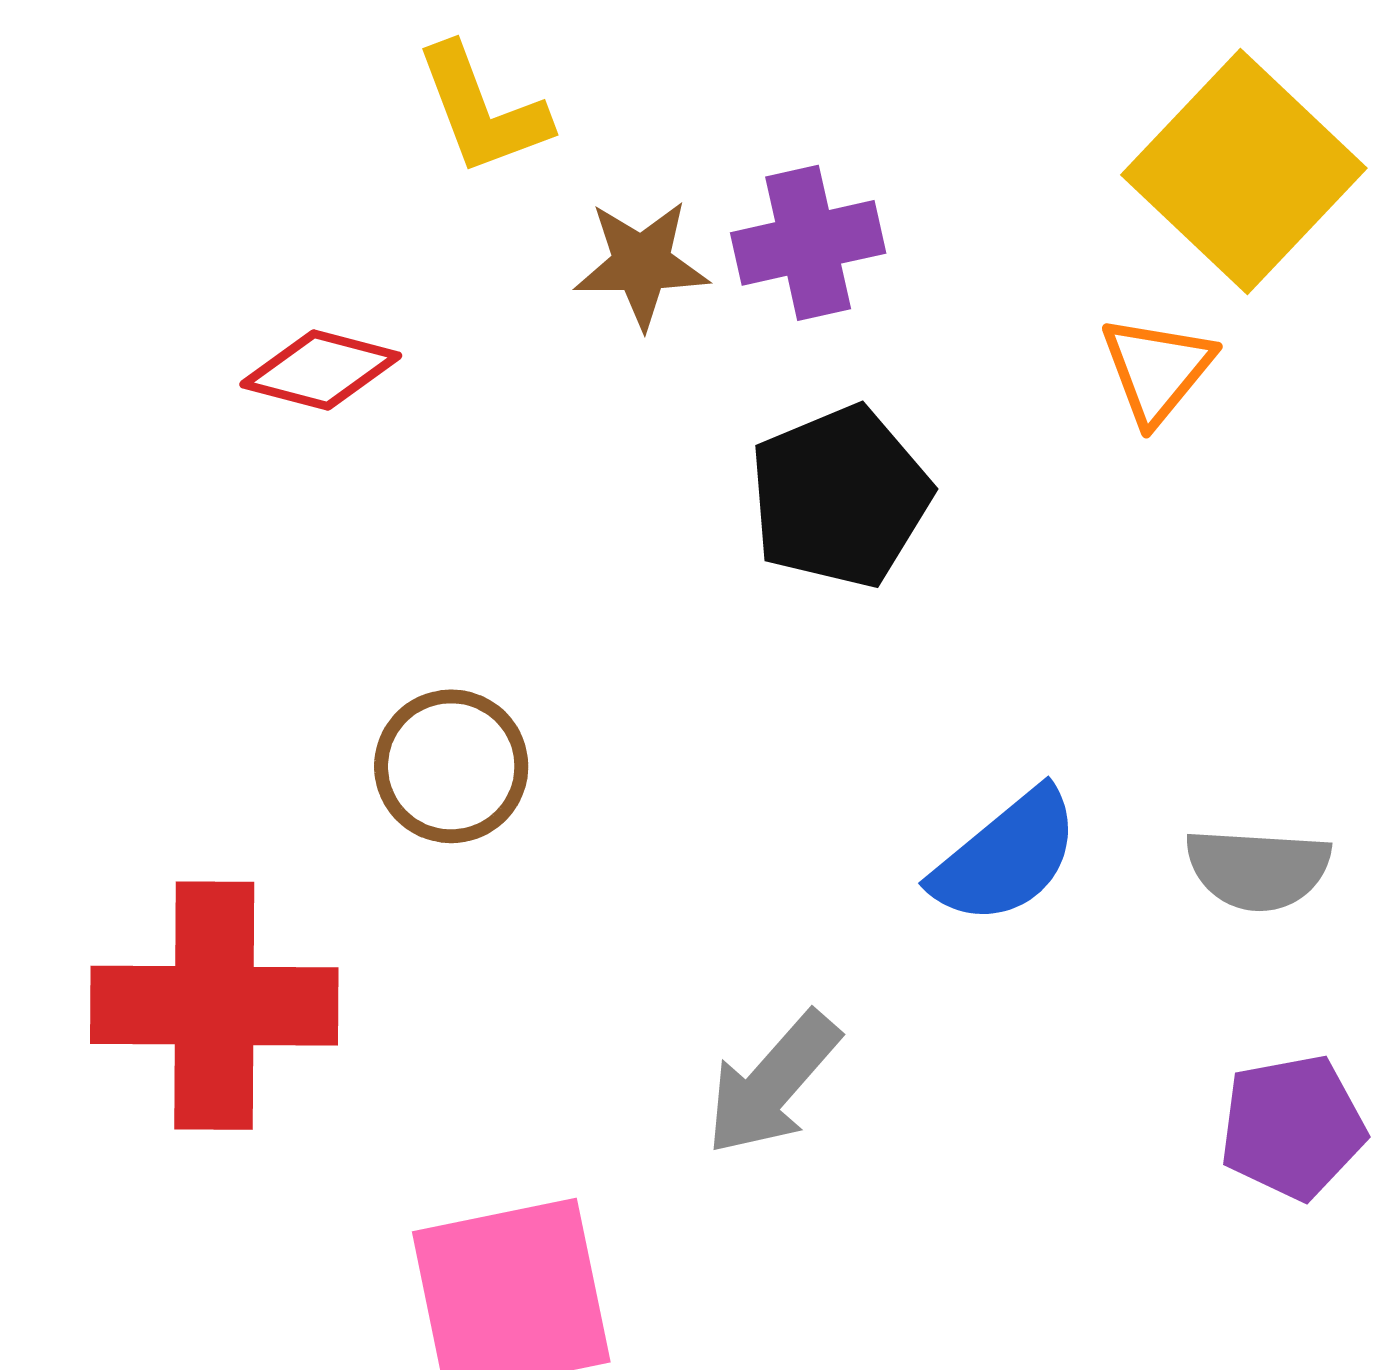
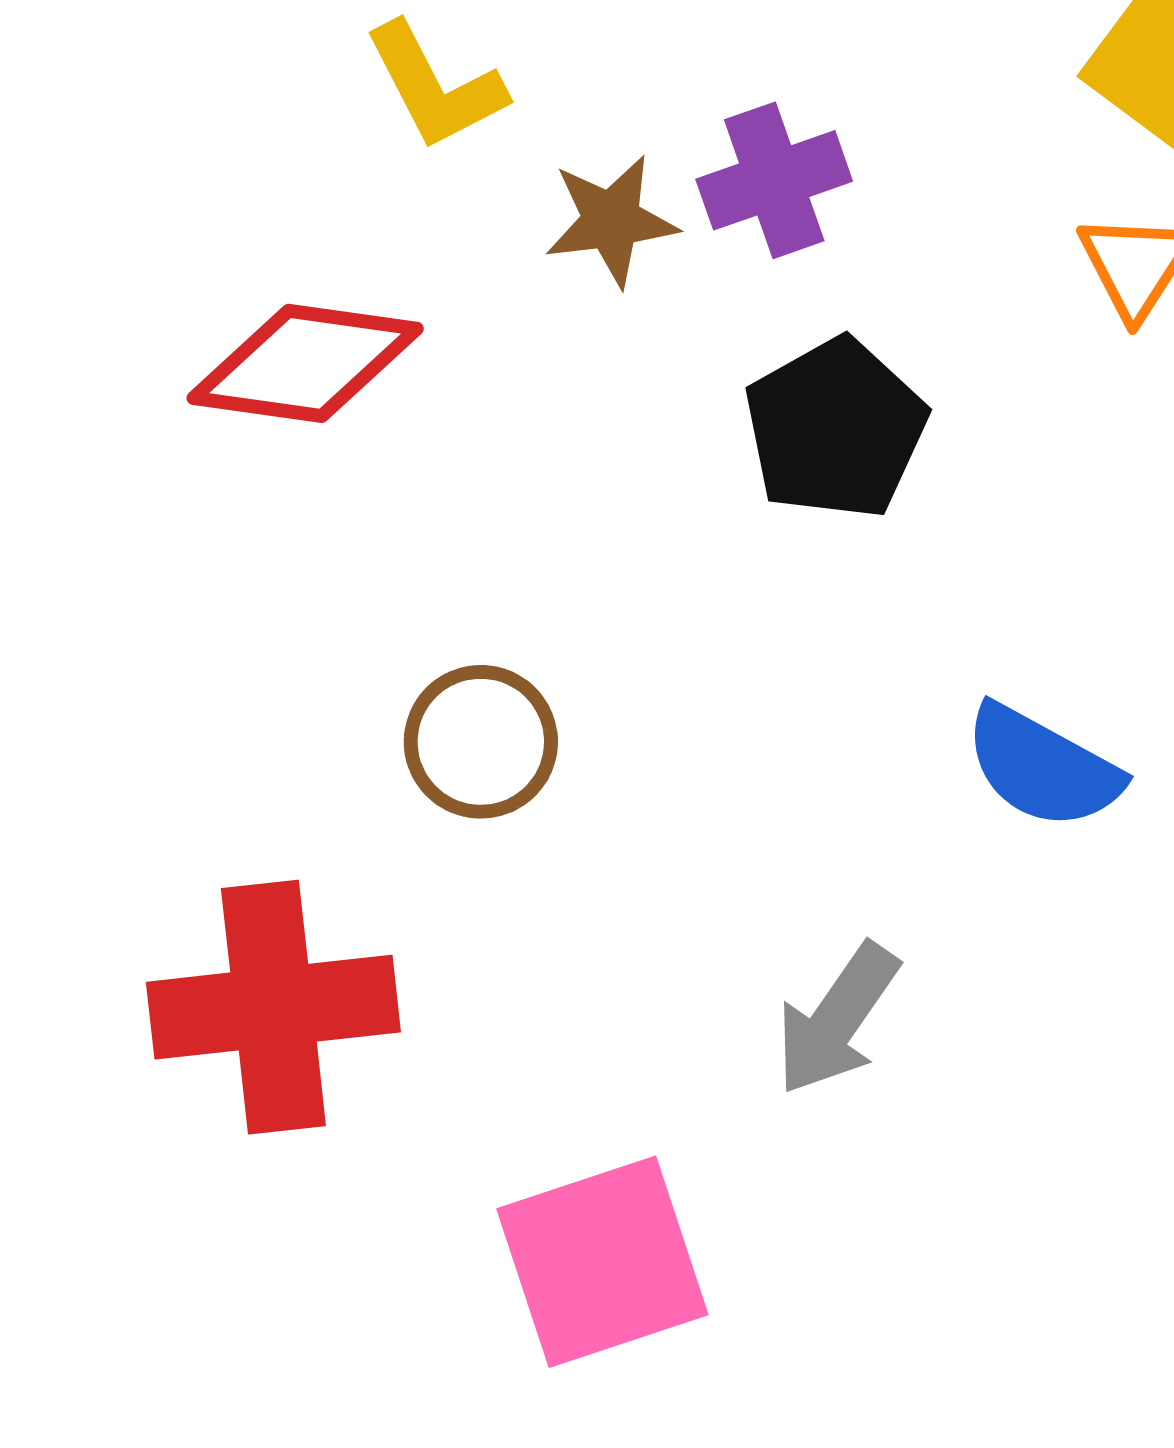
red diamond: (321, 370) -> (305, 363), size x1.5
blue semicircle: (1006, 857) -> (1043, 767), turned 75

